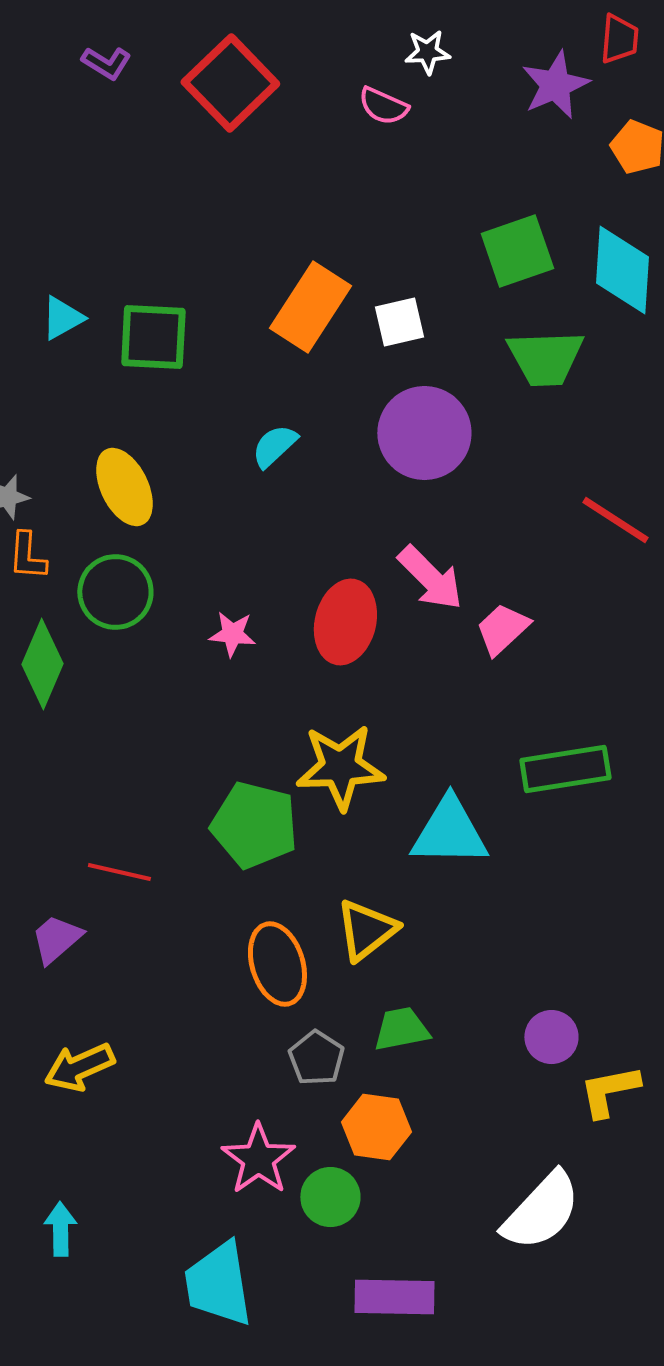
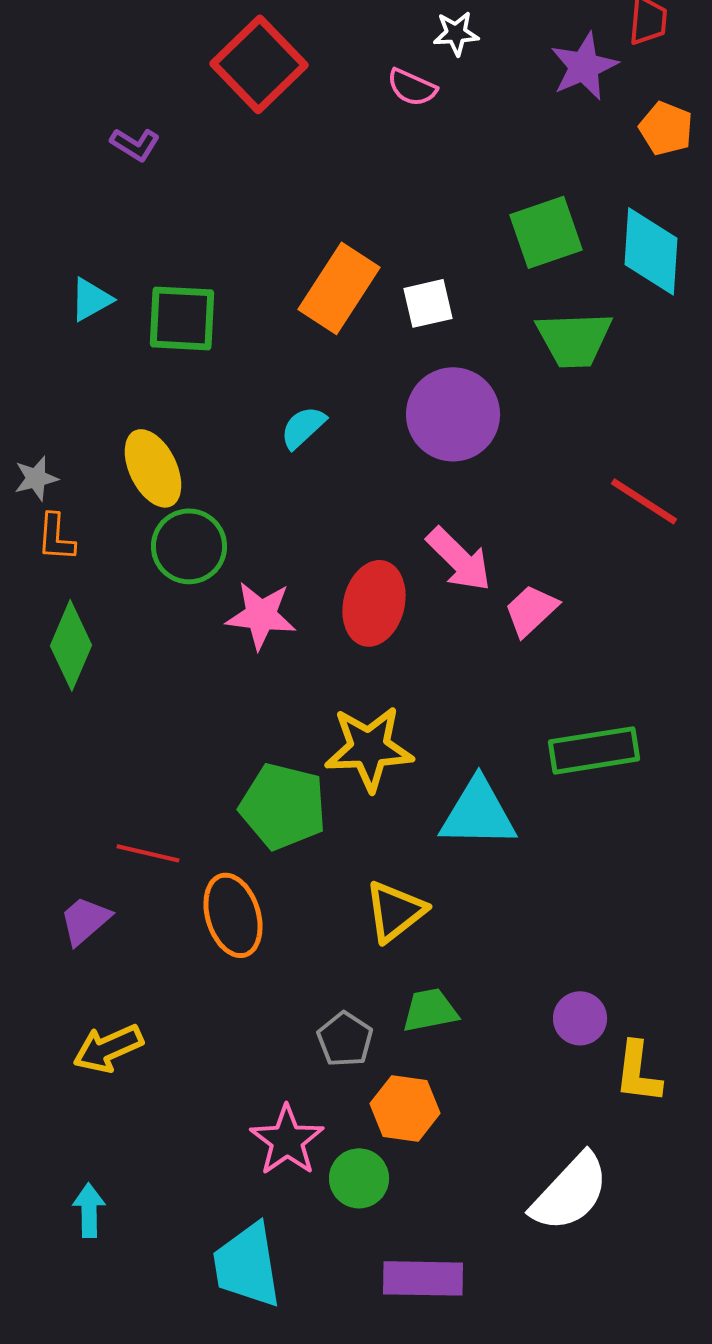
purple L-shape: (106, 63) -> (135, 144), moved
green circle: (115, 592) -> (189, 546), moved
pink star: (232, 634) -> (261, 615), size x1.5
orange ellipse: (277, 964) -> (233, 915), moved
yellow L-shape: (609, 1091) -> (638, 1072), turned -72

